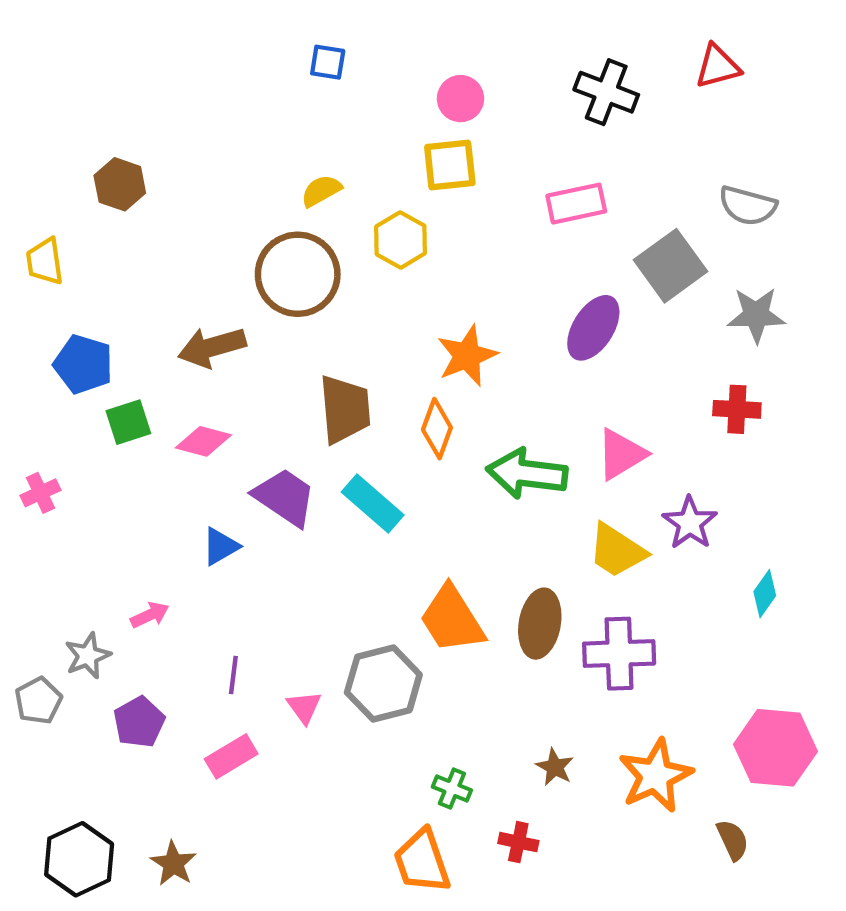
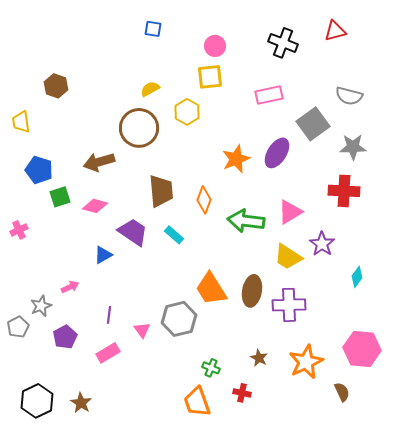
orange star: (467, 356) -> (236, 159), moved
red cross: (737, 409) -> (344, 191), size x1.4
cyan rectangle: (373, 504) -> (174, 235), size x0.7

